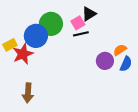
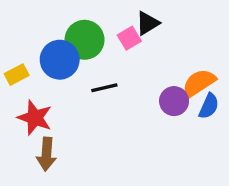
black line: (81, 34) -> (104, 88), moved
orange semicircle: (120, 50) -> (199, 83), size x1.5
red star: (23, 54) -> (35, 118), moved, turned -30

